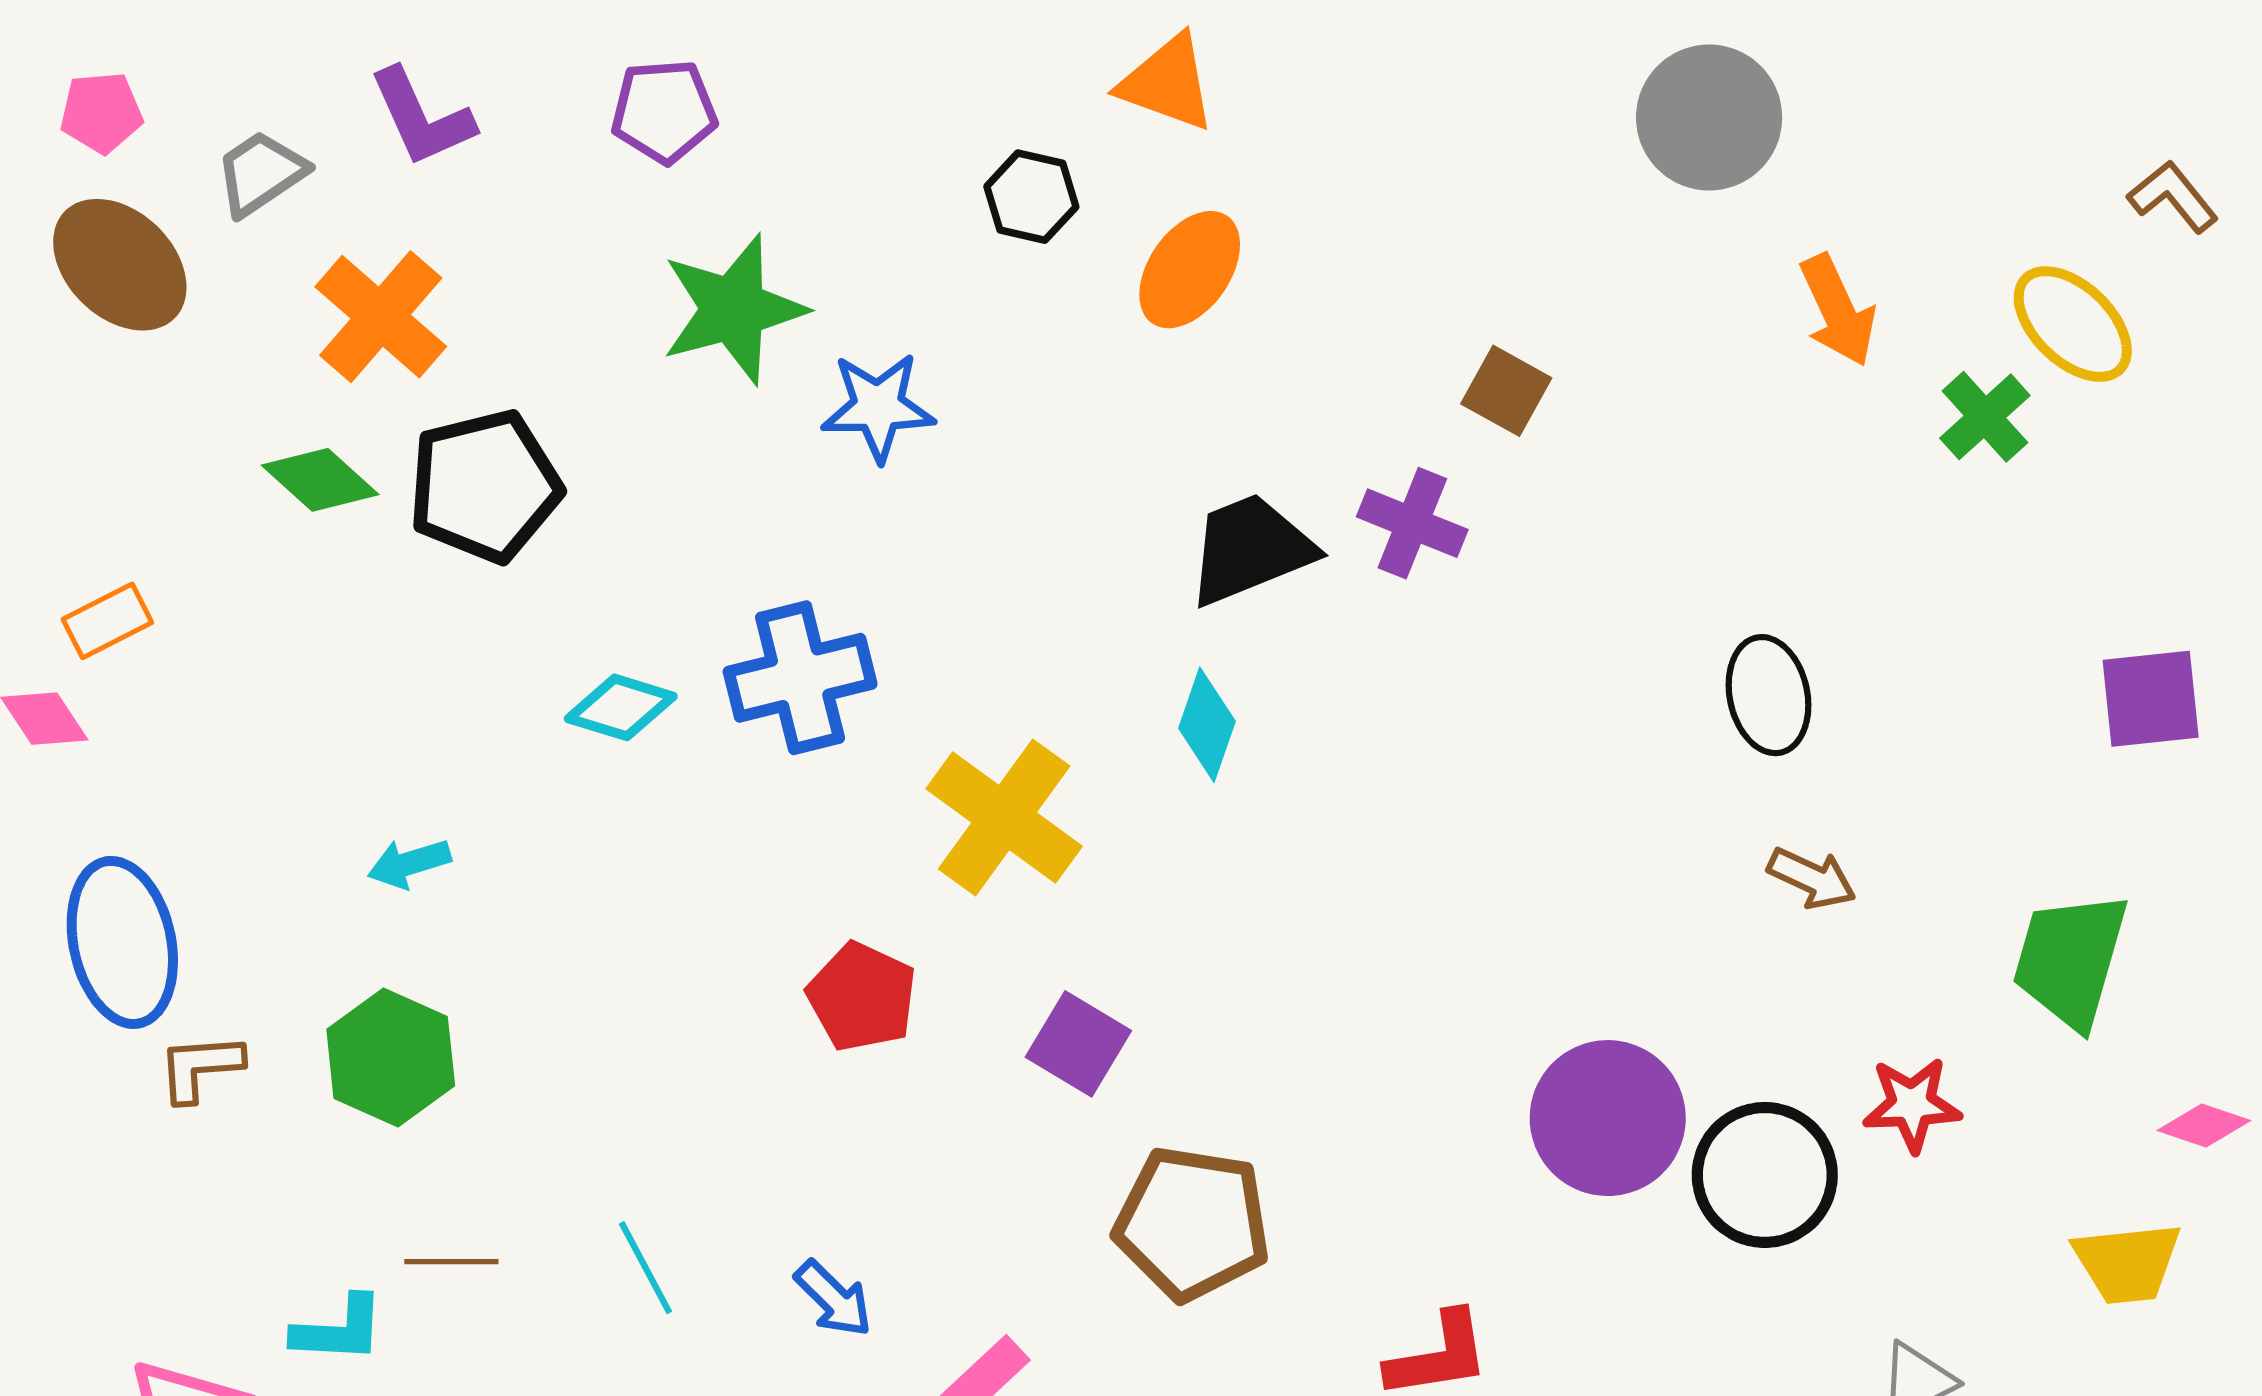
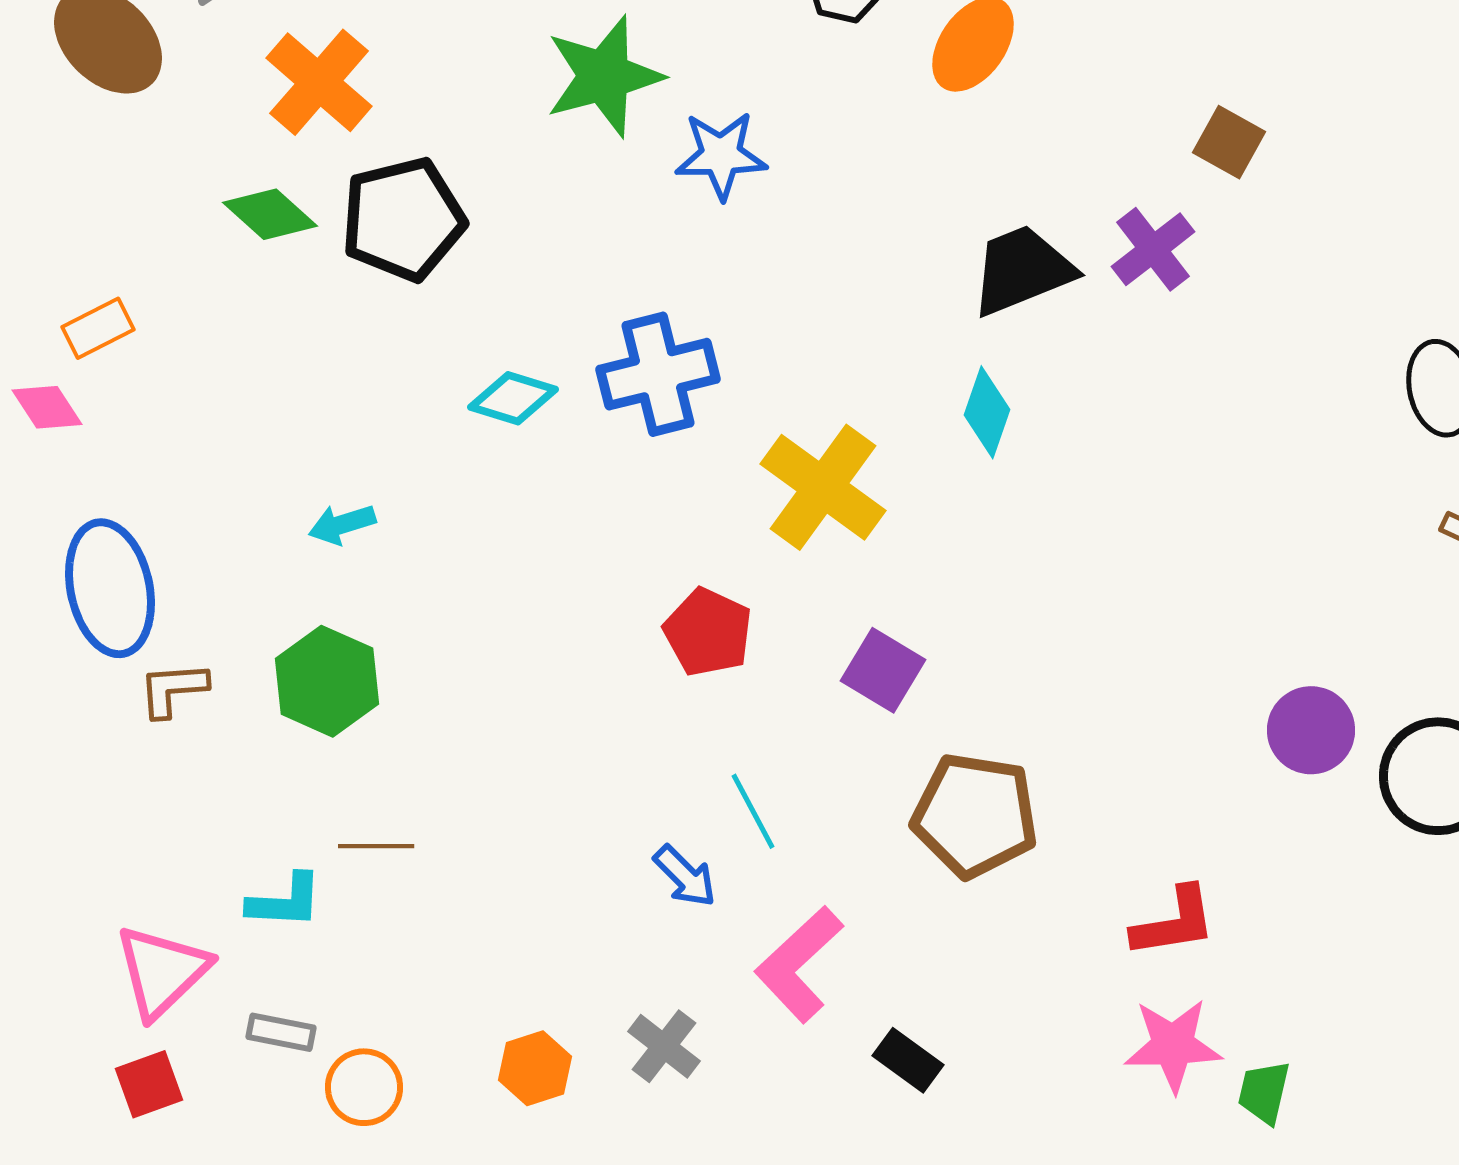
purple cross: (1412, 523) -> (1153, 249), turned 30
purple circle: (1608, 1118) -> (1311, 730), size x0.7
cyan line: (645, 1268) -> (753, 811), moved

